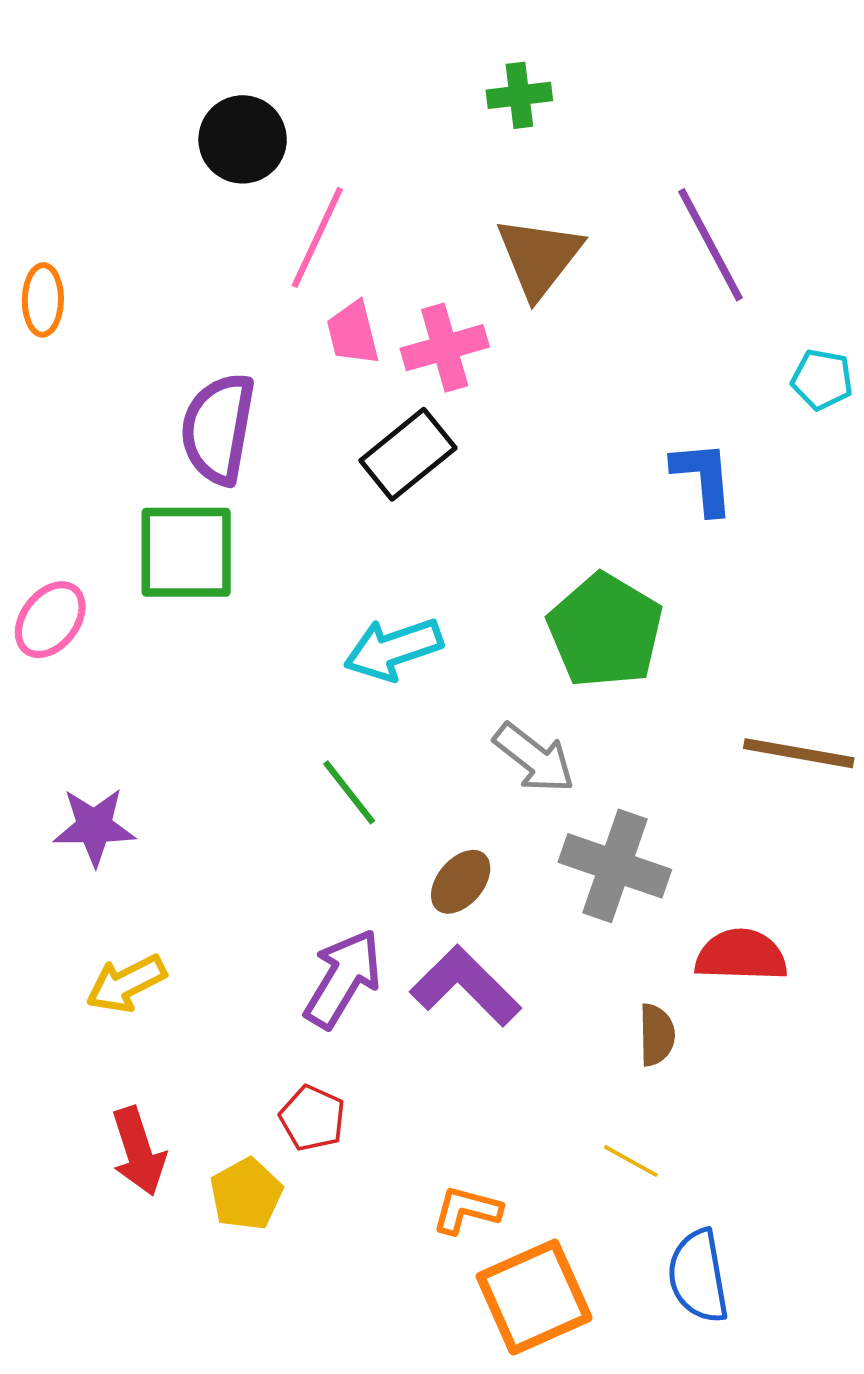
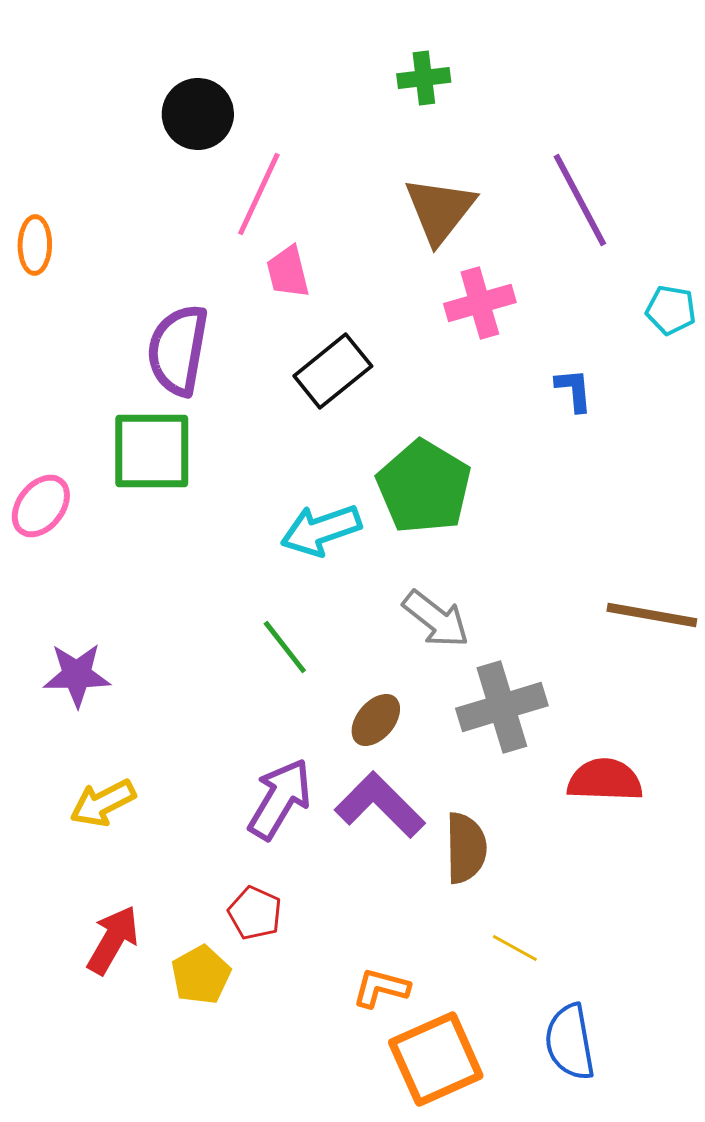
pink cross: (445, 348) -> (480, 303), moved
blue L-shape: (703, 478) -> (574, 390), size x0.7
green pentagon: (605, 631) -> (424, 487), moved
gray cross: (615, 866) -> (502, 707), turned -36
brown semicircle: (657, 1035) -> (466, 848), moved, size x1.4
red arrow: (138, 1151) -> (113, 940), turned -132

